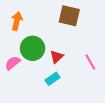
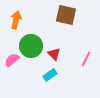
red triangle: (57, 57) -> (54, 54), turned -32
pink line: (90, 62) -> (86, 59), turned 56

